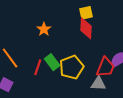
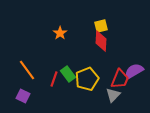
orange star: (44, 29) -> (60, 33), moved
gray triangle: (98, 84) -> (113, 95), turned -49

